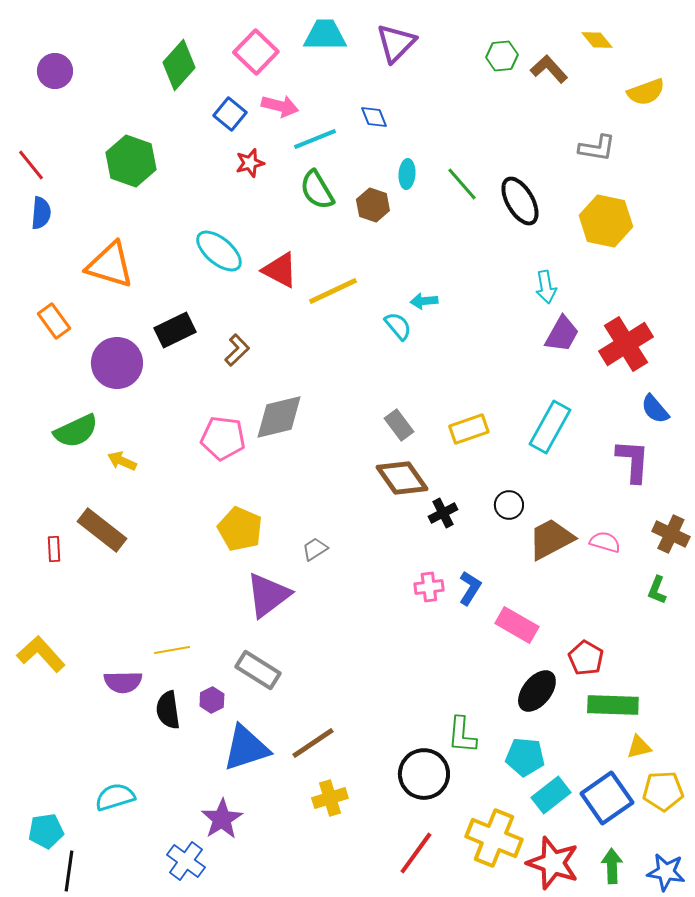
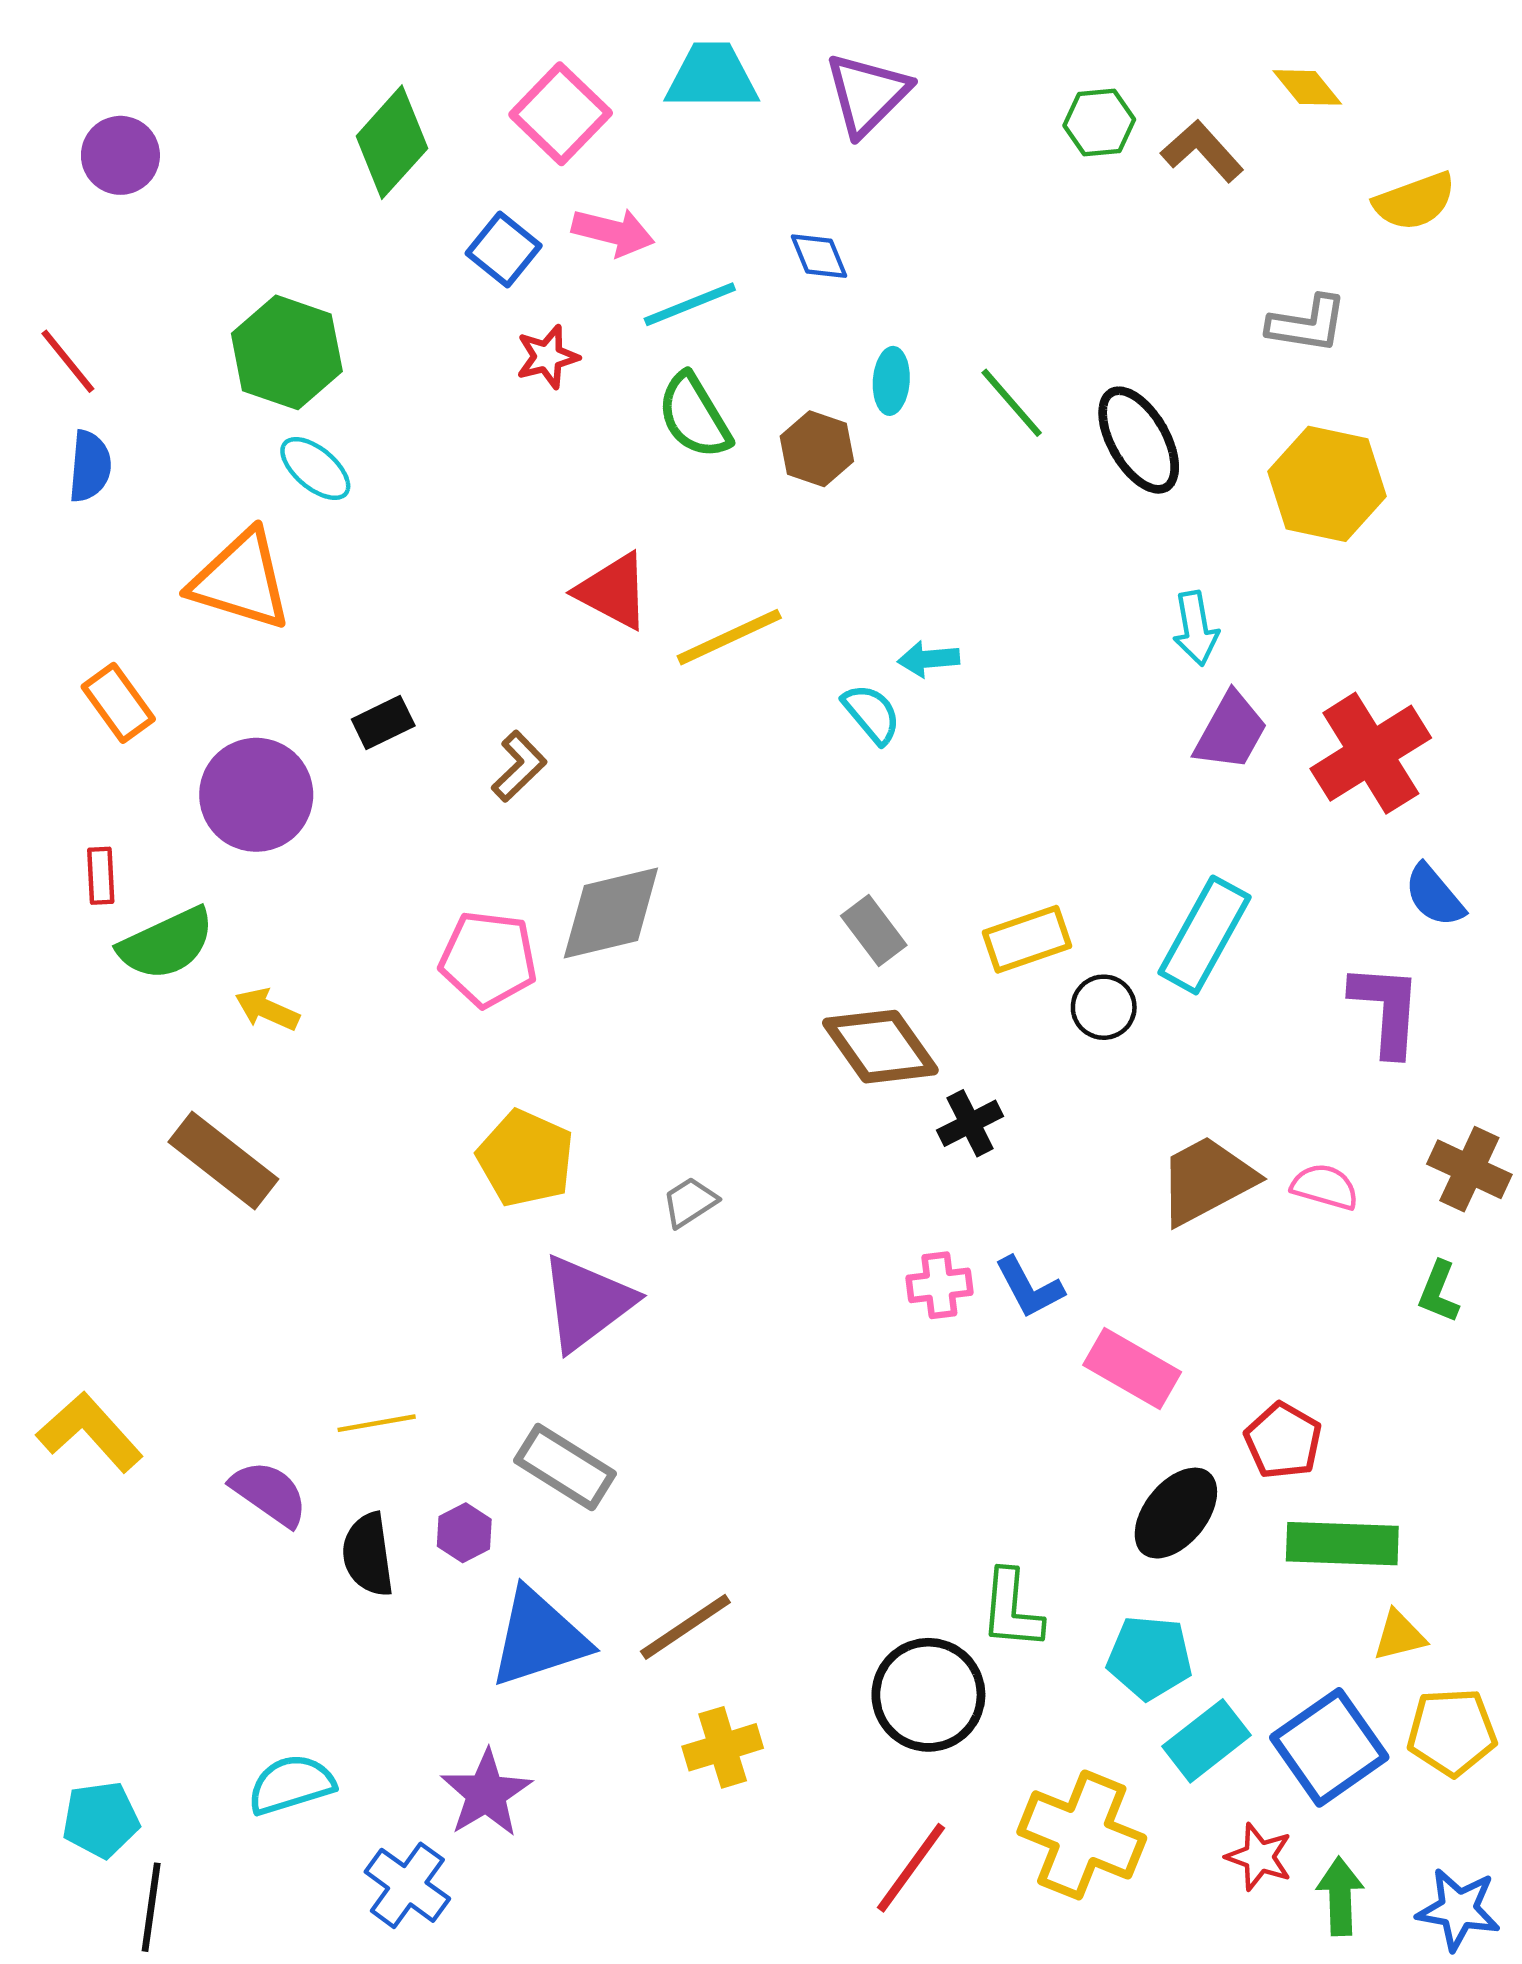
cyan ellipse: (219, 251) -> (315, 468), moved, size x0.7
black rectangle: (175, 330) -> (383, 723), size x0.7
black circle: (509, 505) -> (1104, 1007), moved
red rectangle: (54, 549) -> (101, 876), moved
blue L-shape: (470, 588) -> (1029, 1287), turned 120
purple semicircle: (123, 682) -> (269, 1493), turned -144
cyan semicircle: (115, 797) -> (291, 1785), moved
red star: (553, 863) -> (1259, 1857), moved, size x0.6

